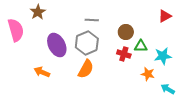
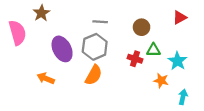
brown circle: (126, 32) -> (142, 27), moved
cyan star: (163, 56) -> (177, 61), turned -30
cyan arrow: (168, 89) -> (183, 97), turned 72

